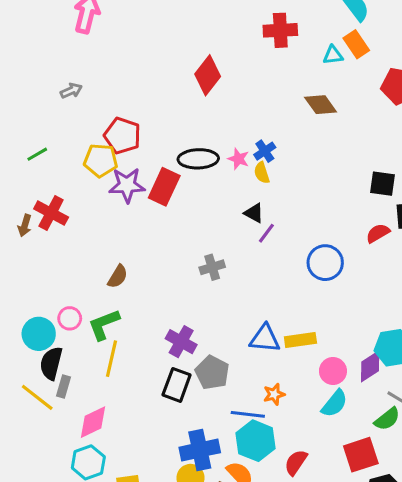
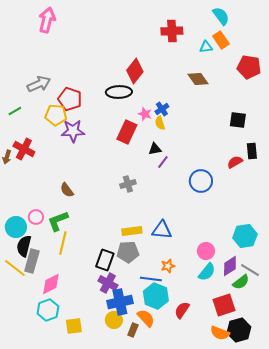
red diamond: (208, 75) -> (135, 71), moved
gray arrow: (71, 91) -> (39, 84), moved, size x1.6
black ellipse: (198, 159) -> (119, 92), moved
black square: (383, 184) -> (238, 120), moved
red rectangle: (164, 187) -> (127, 132), moved
black triangle: (254, 213) -> (155, 149), turned -40
brown semicircle: (118, 277) -> (67, 190), turned 112
yellow rectangle: (300, 340) -> (132, 231), moved
purple cross: (181, 342) -> (108, 283), moved
purple diamond: (370, 366) -> (230, 266), moved
gray pentagon: (212, 373) -> (128, 252), turned -30
gray rectangle: (63, 387) -> (32, 261), size x1.6

